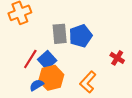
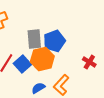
orange hexagon: (51, 78) -> (42, 59), moved
blue semicircle: (37, 85) -> (38, 88), moved

